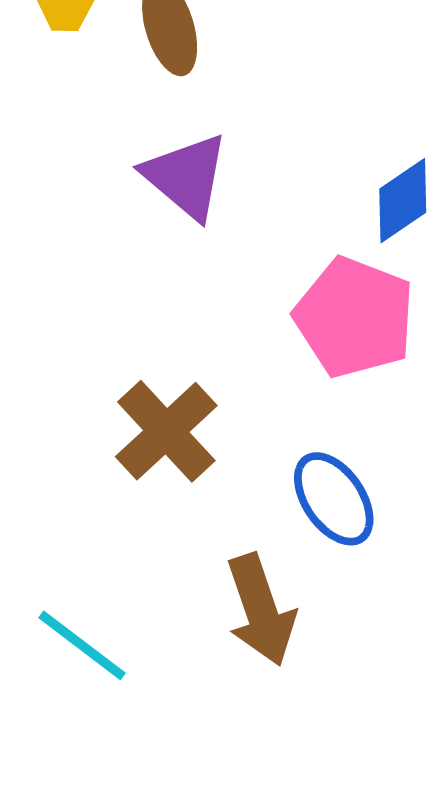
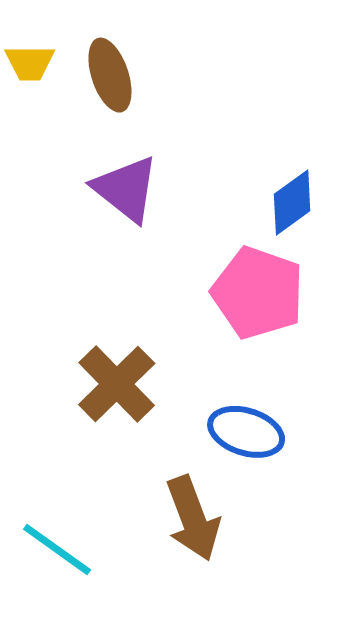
blue ellipse: (334, 499) -> (246, 432), turned -36

